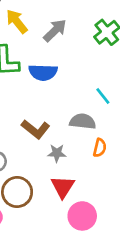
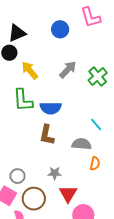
gray arrow: (55, 30) -> (68, 70), moved
brown L-shape: (36, 129) -> (47, 135), moved, turned 65
gray star: (57, 153) -> (55, 173), moved

